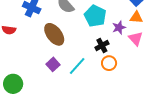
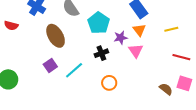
orange triangle: (136, 17) -> (139, 30), turned 40
orange circle: (109, 63) -> (109, 83), moved

